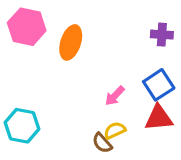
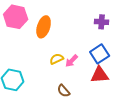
yellow semicircle: (115, 130) -> (57, 59), moved

